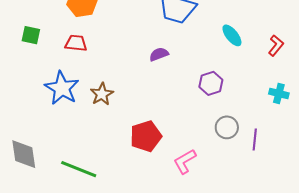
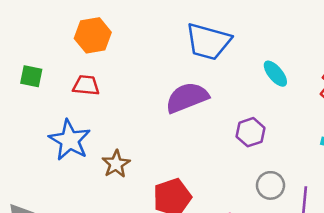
purple semicircle: (159, 54) -> (187, 98), size x1.8
brown star: (102, 94) -> (116, 164), moved

